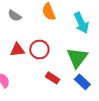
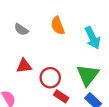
red circle: (39, 49) -> (50, 78), moved

